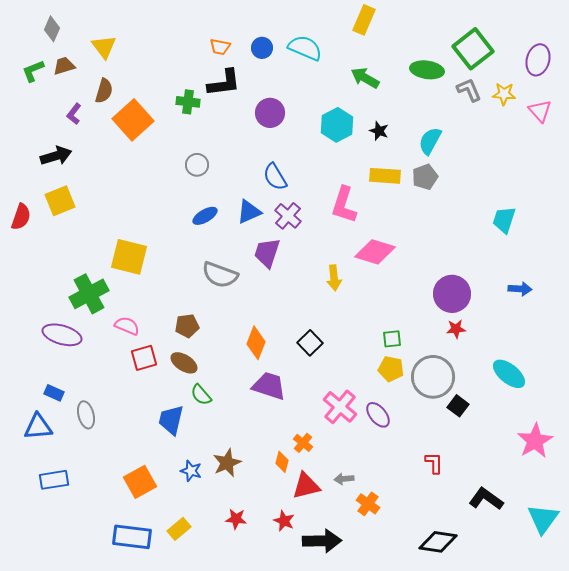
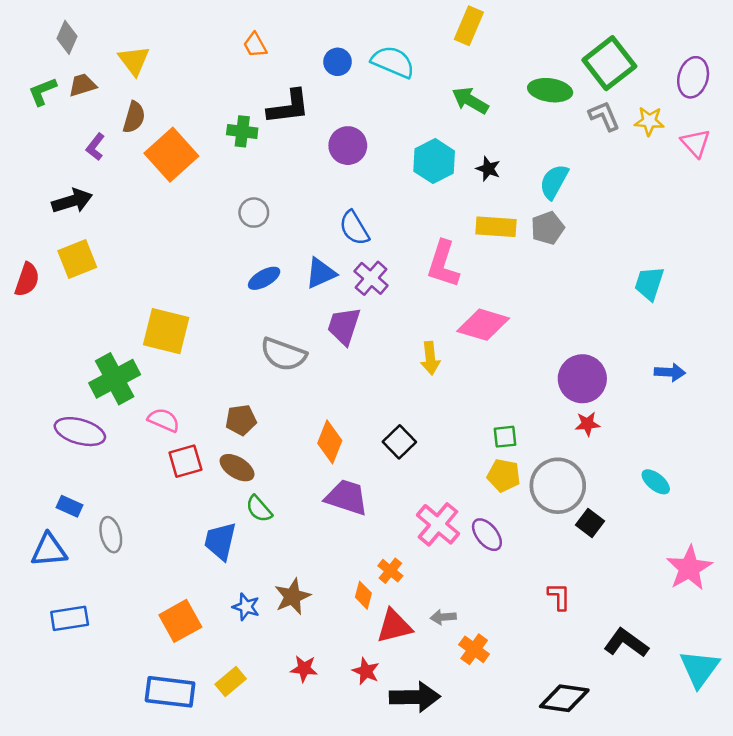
orange trapezoid: (220, 47) -> (255, 45), moved, turned 50
cyan ellipse: (509, 374) -> (656, 482), size x0.7

